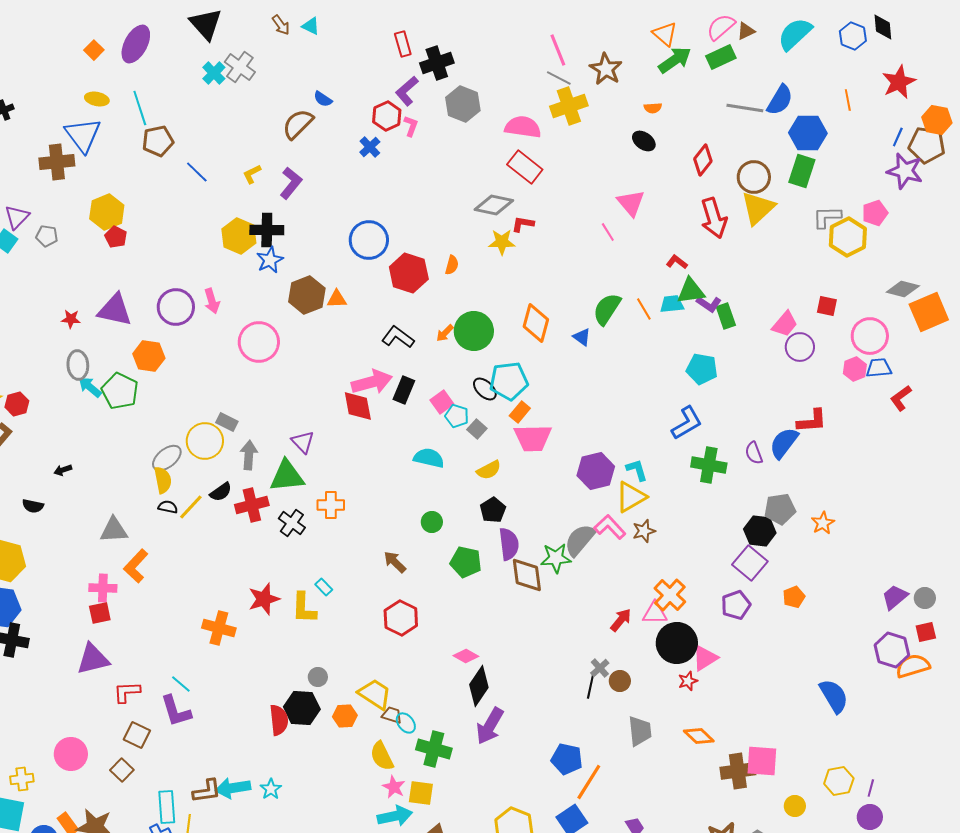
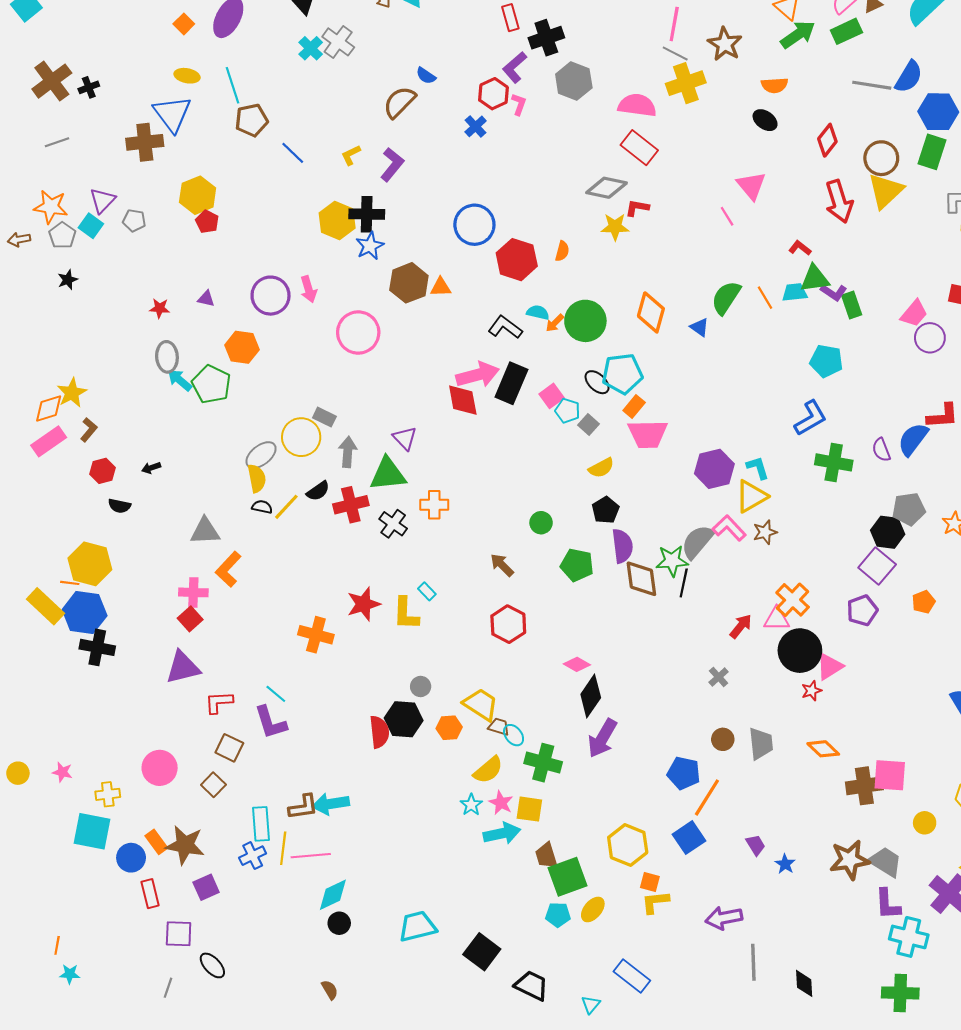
pink line: (558, 50) -> (674, 24), turned 32
orange semicircle: (653, 108) -> (775, 85), size x1.4
purple triangle: (115, 310) -> (206, 299), size x0.5
black rectangle: (404, 390) -> (511, 383), size x1.4
red hexagon: (17, 404) -> (102, 471), moved
cyan semicircle: (429, 458) -> (538, 312), moved, size x0.7
red square: (100, 613) -> (190, 619), turned -30
brown circle: (620, 681) -> (723, 739), moved
black line: (591, 685) -> (684, 583), moved
yellow semicircle: (382, 756) -> (488, 770), turned -104
cyan star: (271, 789) -> (471, 805), moved

